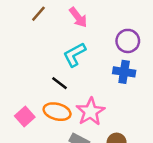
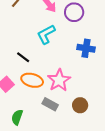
purple circle: (128, 41) -> (74, 12), moved
black line: (60, 83) -> (23, 57), moved

